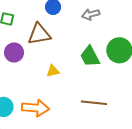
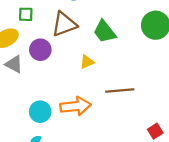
green trapezoid: (90, 56) -> (105, 32), moved
brown line: (94, 103) -> (120, 90), moved

